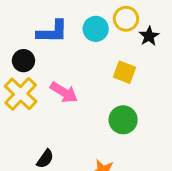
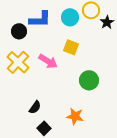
black circle: (23, 61) -> (19, 31), moved
yellow square: (125, 72) -> (71, 47), moved

